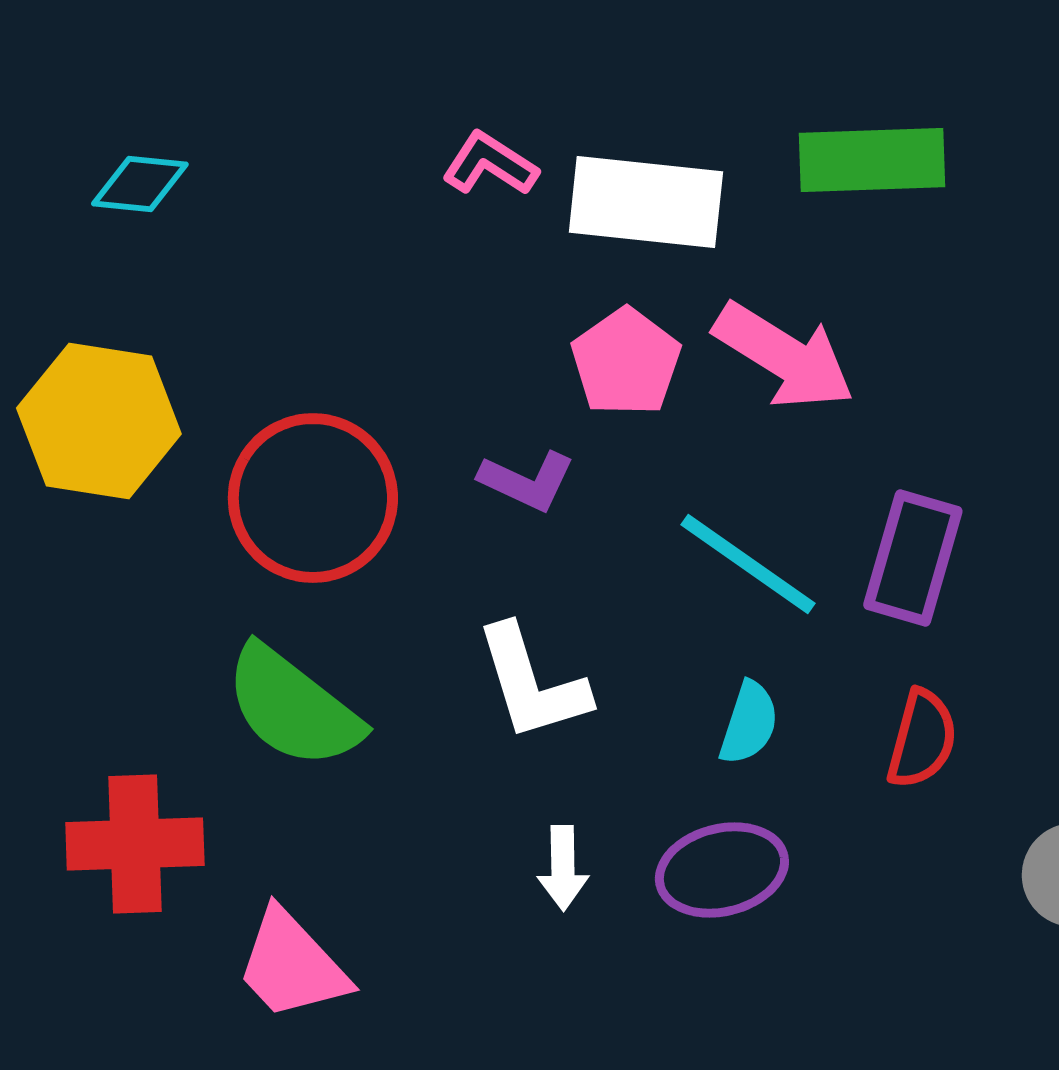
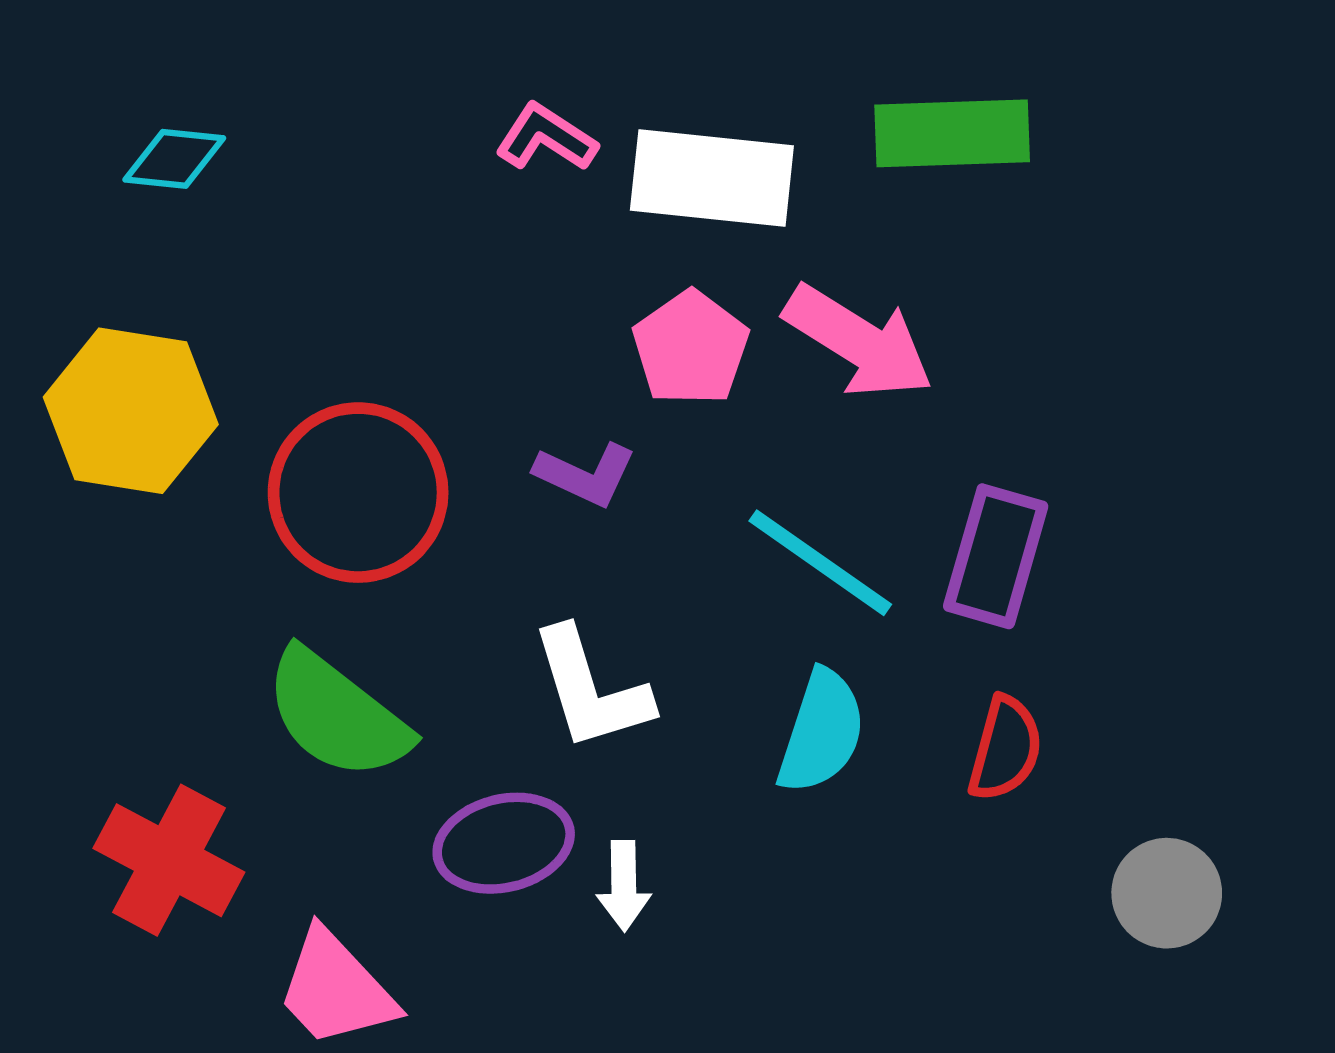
cyan semicircle: (749, 723) -> (821, 732), size x1.4
red cross: (135, 844) -> (169, 860), turned 30
purple ellipse: (722, 870) -> (504, 843), moved

